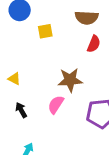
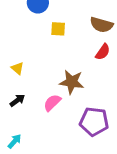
black arrow: (21, 110) -> (17, 100), turned 70

